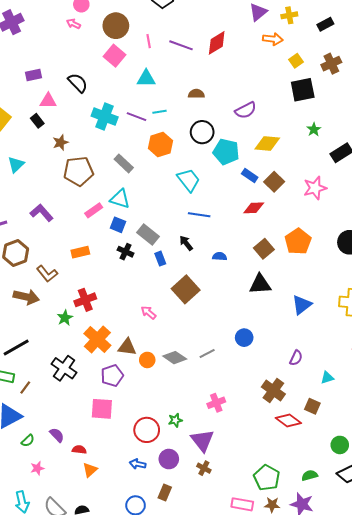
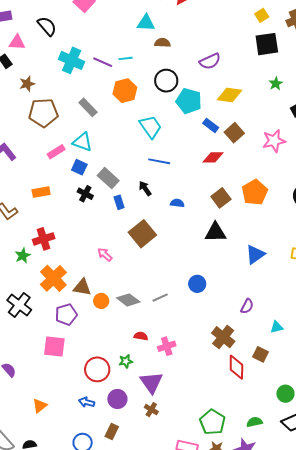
cyan triangle: (146, 78) -> (146, 23), moved
red diamond: (288, 420) -> (236, 367), turned 50
red semicircle: (79, 450) -> (141, 336), moved

